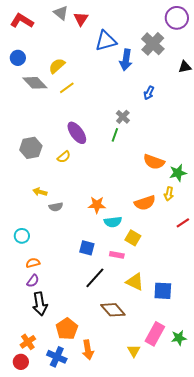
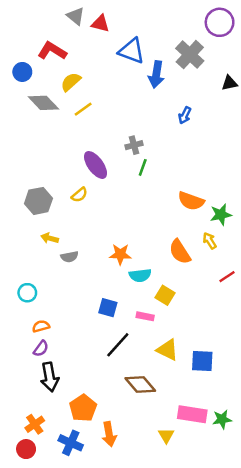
red triangle: (81, 19) -> (100, 24), turned -49
red L-shape: (22, 21) -> (52, 51), moved
blue triangle: (106, 41) -> (131, 51), turned 35
gray cross: (123, 117) -> (134, 145), moved, turned 32
gray hexagon: (31, 148) -> (38, 201), moved
yellow arrow: (169, 194) -> (210, 241), turned 136
orange semicircle: (145, 203) -> (180, 252), turned 75
pink rectangle: (155, 334) -> (192, 414), turned 70

